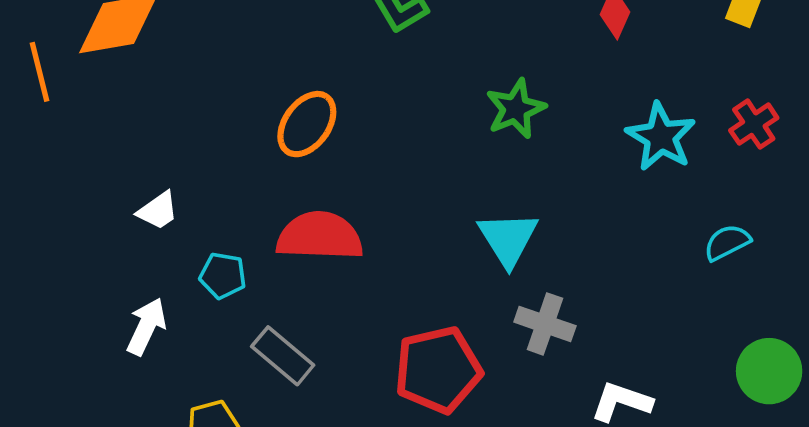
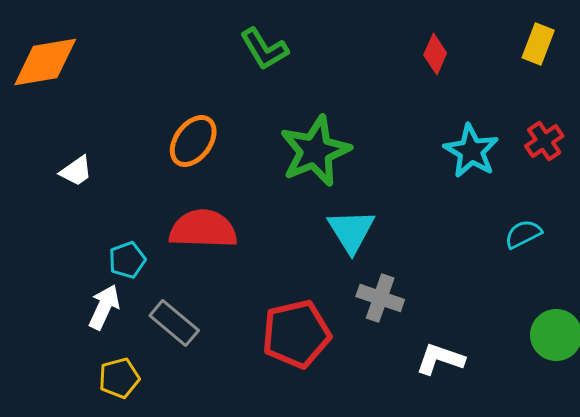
green star: (516, 109) -> (315, 151), moved, size x1.5
white trapezoid: (158, 211) -> (76, 171), moved
cyan pentagon: (223, 276) -> (127, 260), turned -30
white arrow: (146, 327) -> (104, 307), moved

